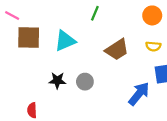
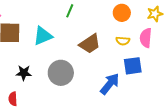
black star: (57, 81) -> (24, 73), moved
gray circle: (85, 82) -> (61, 73), size x1.6

